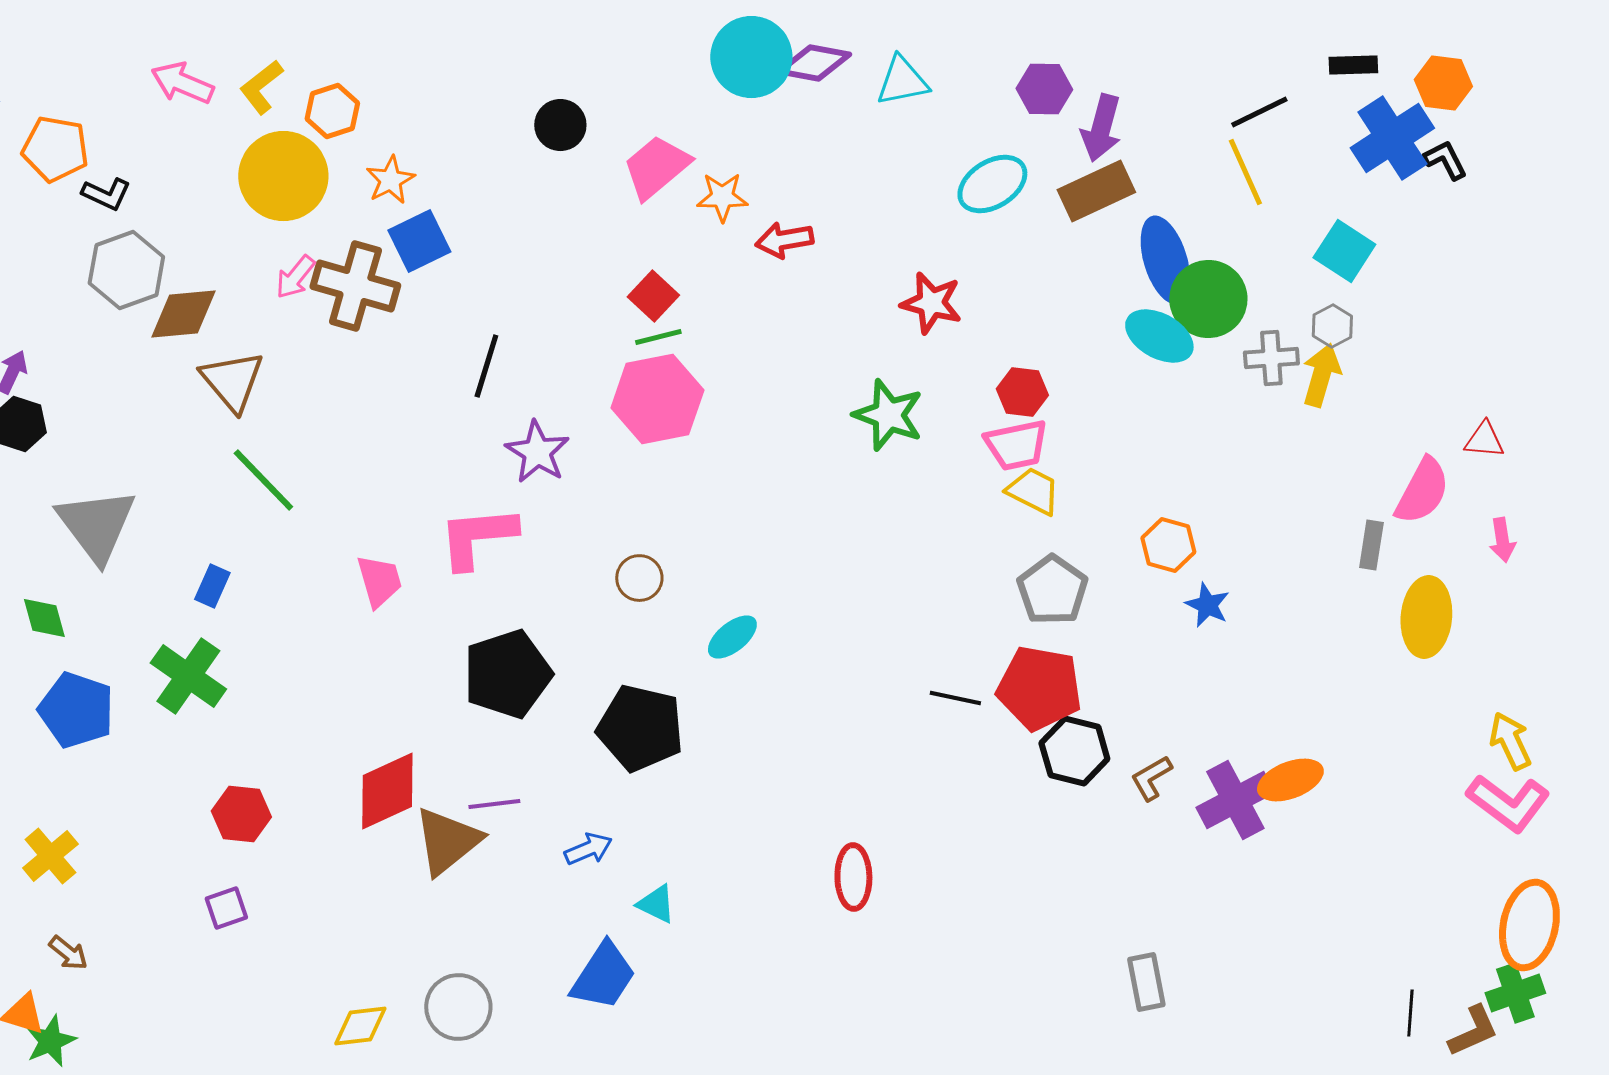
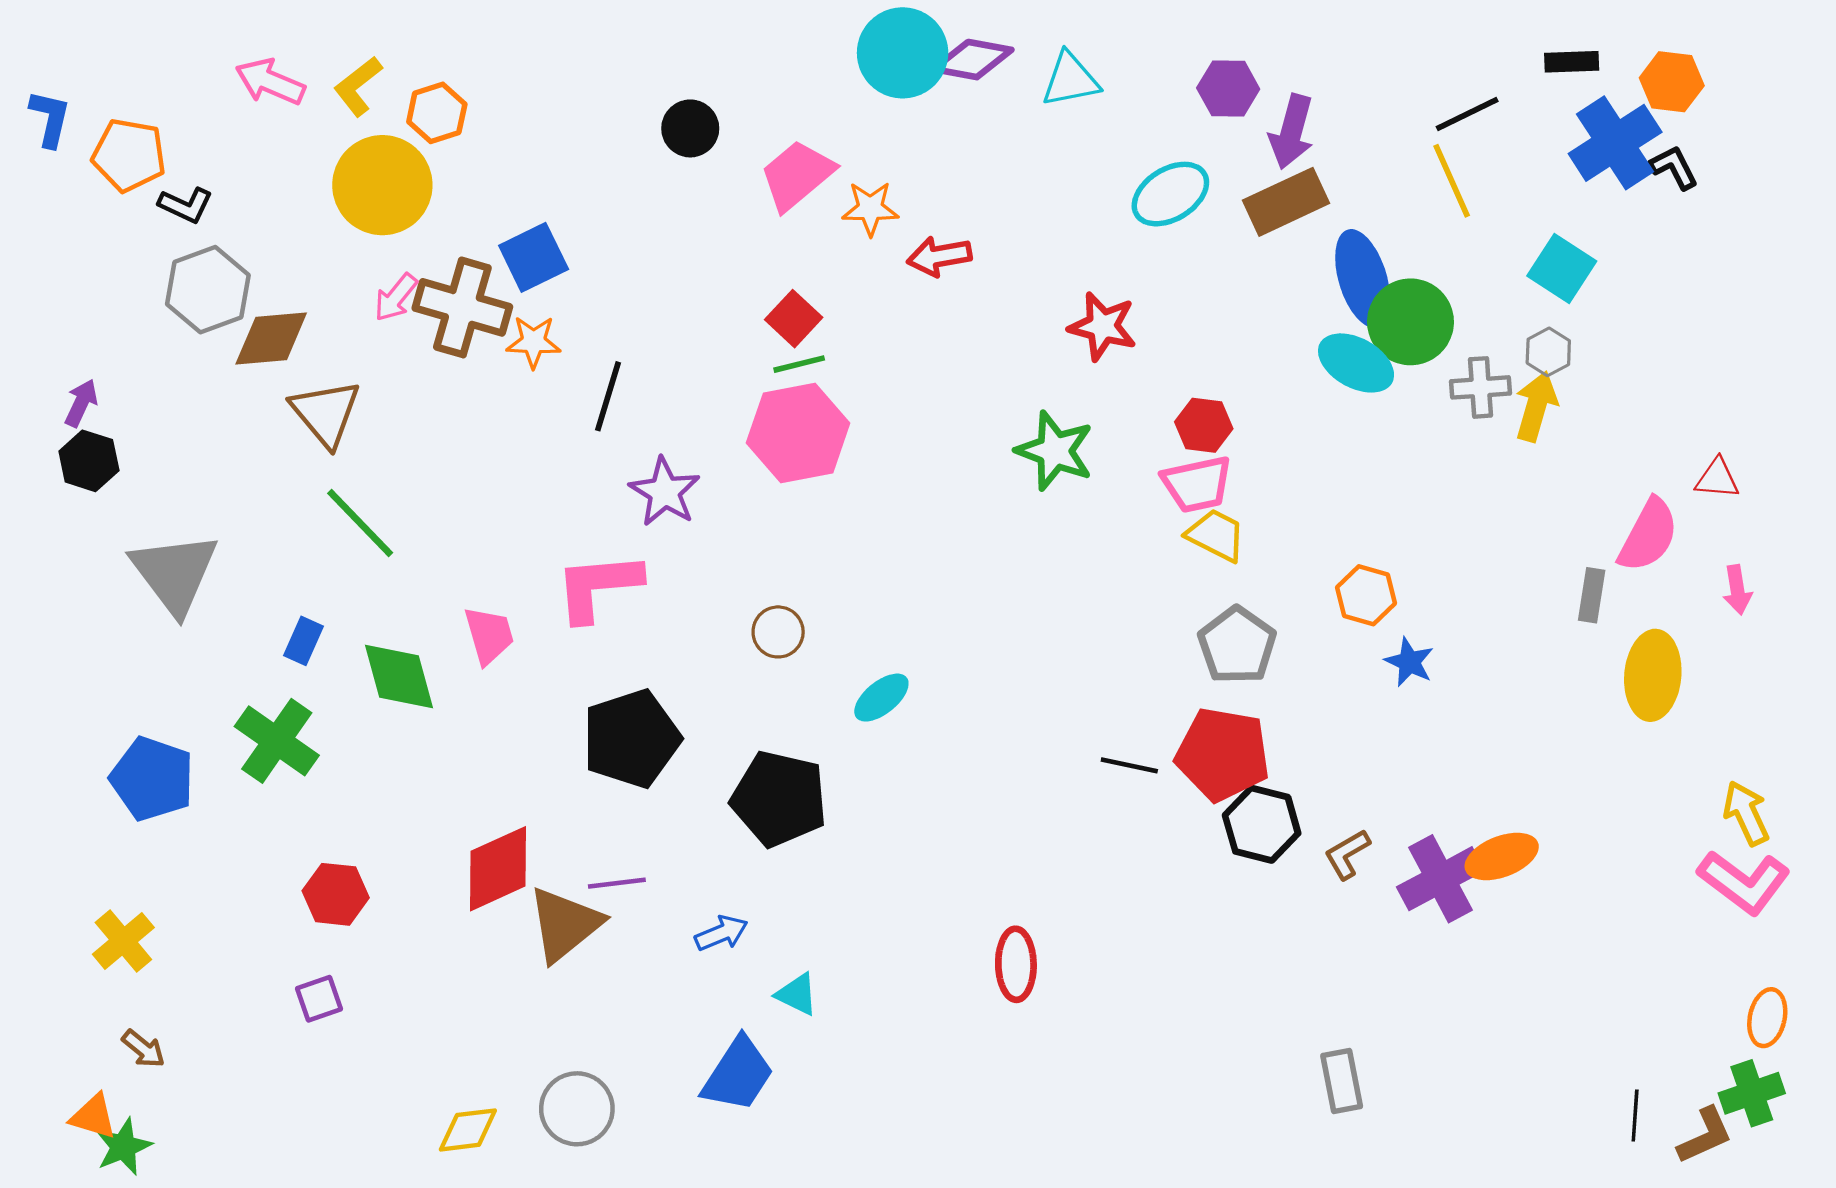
orange star: (390, 180) -> (534, 342), moved, turned 30
green diamond: (44, 618) -> (399, 676), moved, size x1.5
orange ellipse: (1529, 925) -> (1767, 1018), size x0.6

